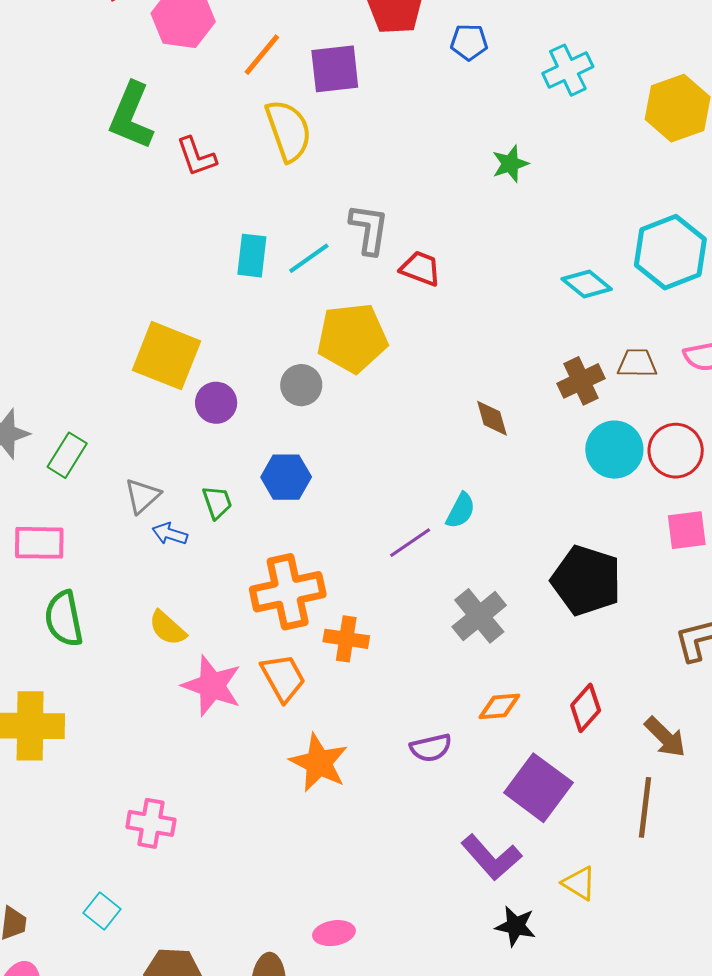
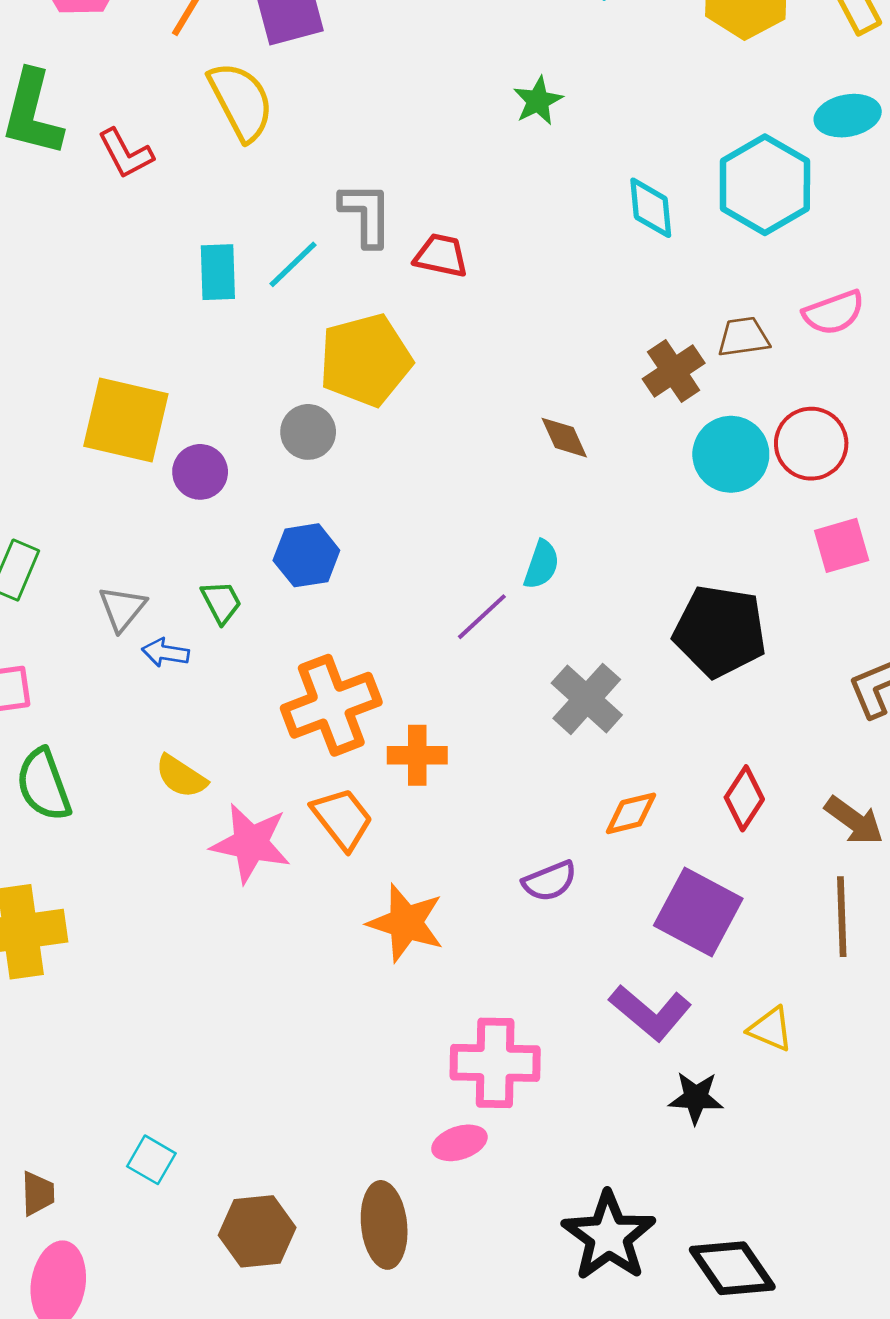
cyan diamond: (587, 284) -> (651, 208), moved, turned 54
pink cross: (151, 823) -> (495, 1063), moved, size x1.4

